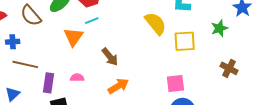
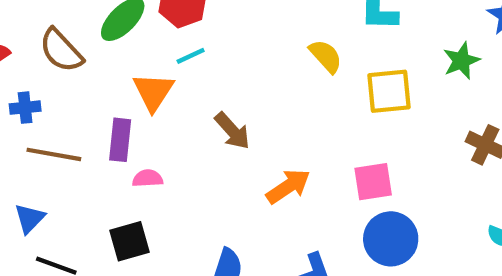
yellow semicircle: (155, 23) -> (326, 56), size x0.7
pink semicircle: (77, 78) -> (148, 178), moved
purple rectangle: (49, 83) -> (120, 140), moved
orange arrow: (118, 86) -> (288, 186), moved

